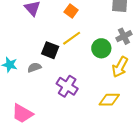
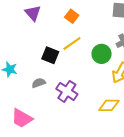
gray semicircle: (34, 67) -> (39, 83), moved

